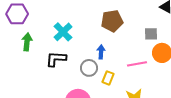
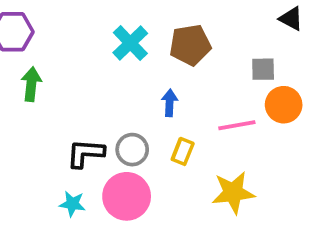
cyan cross: (63, 32) -> (130, 43), moved
black L-shape: (56, 59) -> (85, 153), moved
gray circle: (89, 68) -> (132, 150), moved

